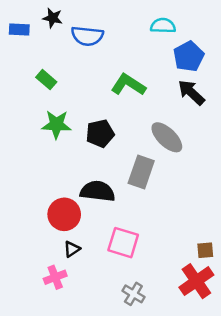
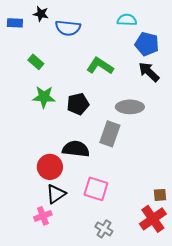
blue pentagon: (189, 56) -> (147, 44), turned -30
gray ellipse: (167, 137) -> (130, 107), turned -44
black triangle: (72, 249) -> (56, 194), size x1.5

